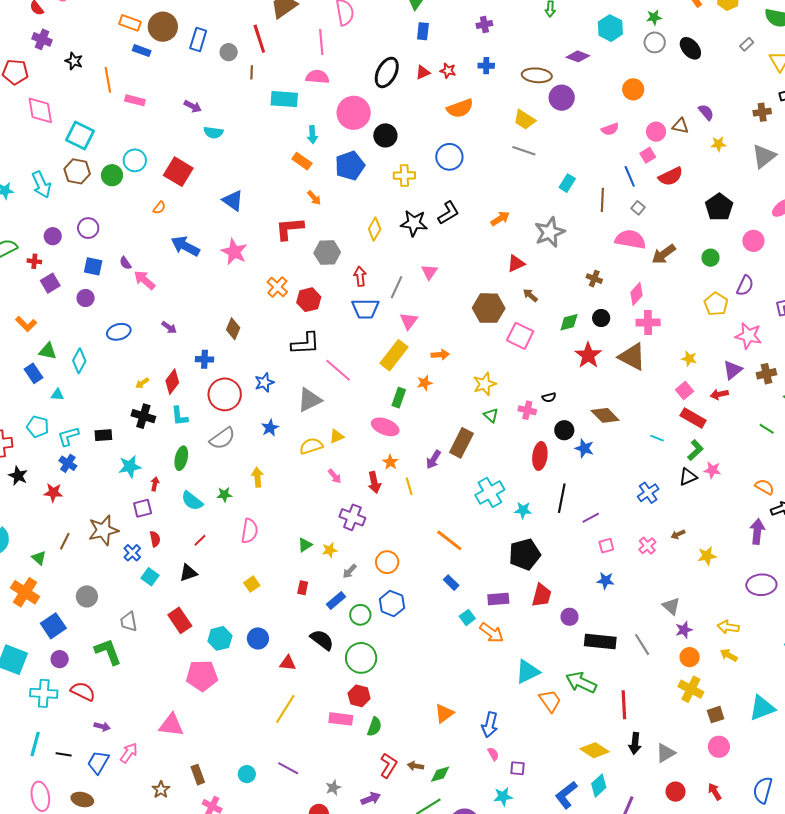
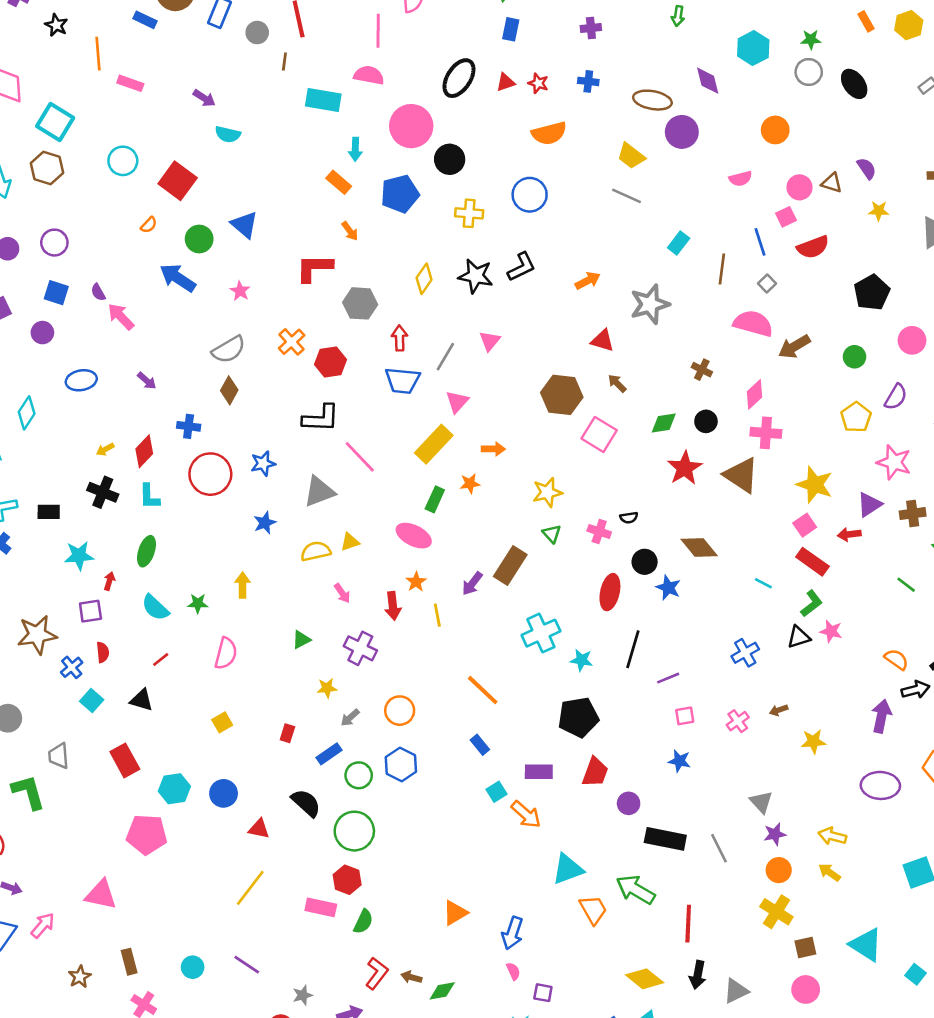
purple diamond: (578, 56) -> (708, 81), turned 50
green circle: (112, 175) -> (199, 239), moved
pink star: (234, 252) -> (240, 291), size x0.6
red triangle: (516, 263) -> (602, 341), turned 36
yellow star: (689, 359) -> (815, 485), size x1.8
gray semicircle: (222, 438) -> (229, 350), moved
green triangle: (305, 545) -> (301, 640), moved
black triangle: (188, 573) -> (142, 700), turned 30
cyan triangle: (762, 708) -> (866, 945), turned 48

